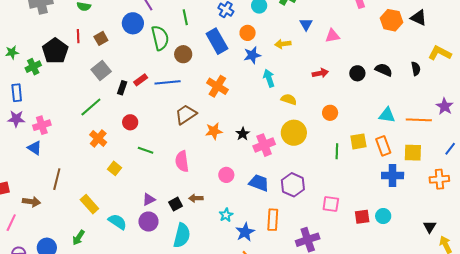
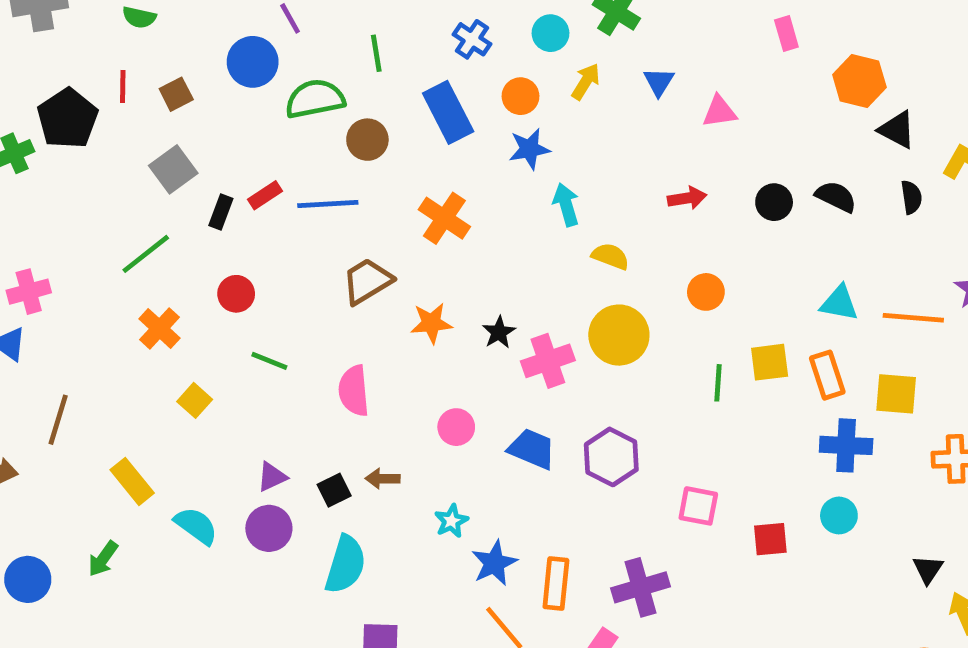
black triangle: (419, 18) -> (897, 130), moved
green semicircle: (160, 38) -> (315, 99), turned -90
yellow arrow: (283, 44) -> (586, 82), moved, turned 126
cyan circle: (383, 216) -> (839, 515), moved
orange rectangle: (273, 220) -> (556, 583), moved

